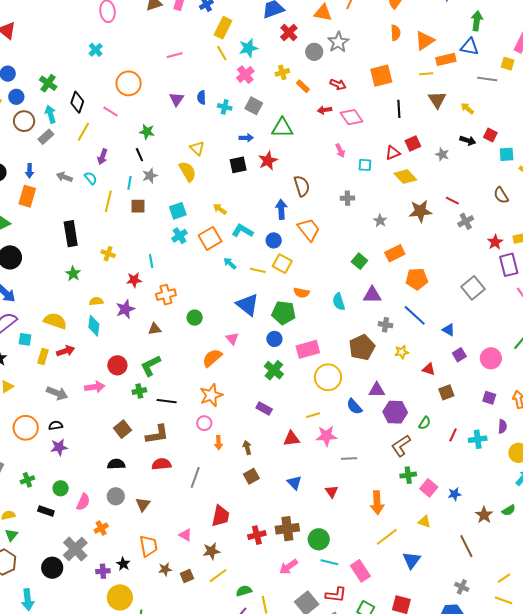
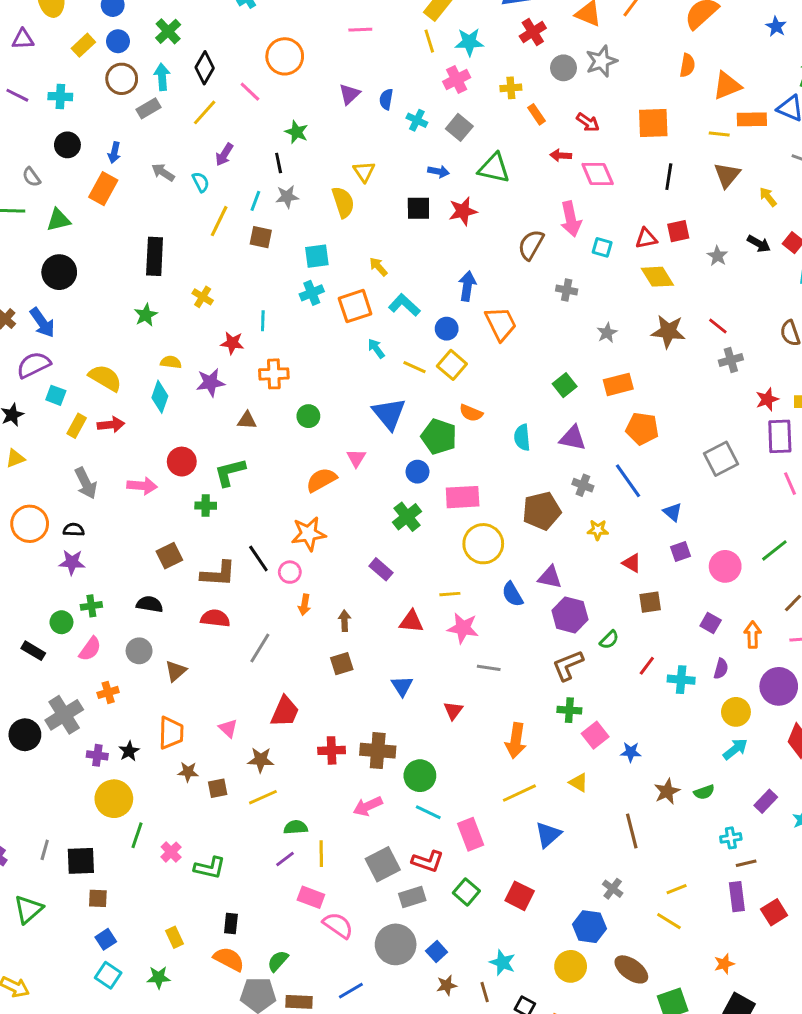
pink arrow: (340, 151) -> (571, 219), size x1.6
brown semicircle: (302, 186) -> (531, 245), moved, turned -145
gray arrow: (57, 393) -> (86, 483), turned 30
black line: (167, 401) -> (258, 559), moved, turned 36
green cross: (27, 480) -> (91, 606), moved

